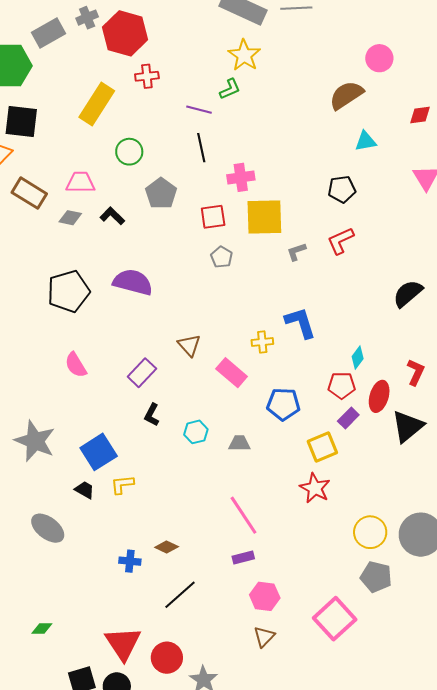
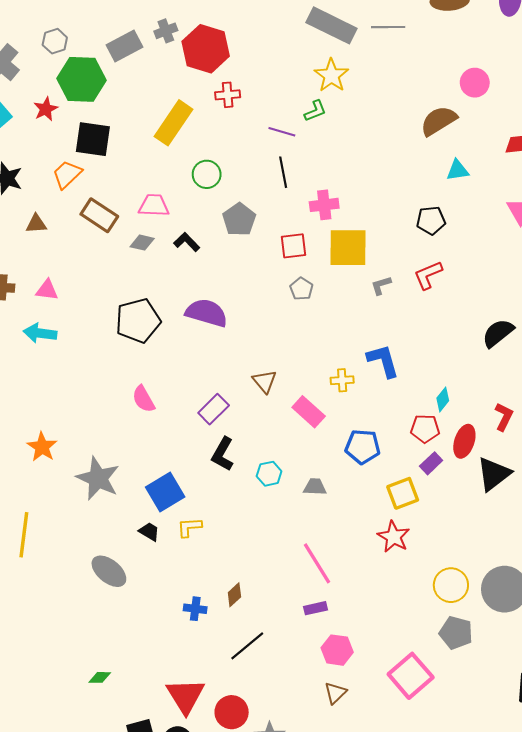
black L-shape: (152, 415) -> (223, 454), size x1.4
brown diamond: (167, 547) -> (234, 595), turned -70

